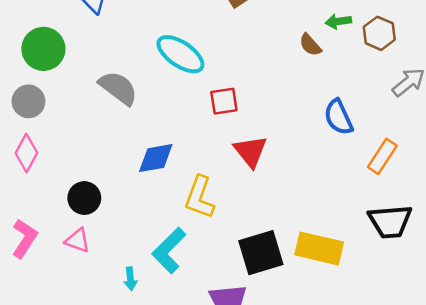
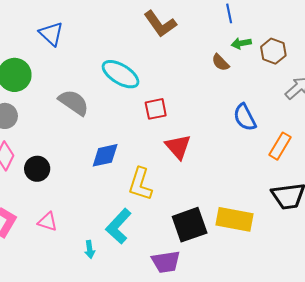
black circle: (84, 198) -> (37, 169), moved

